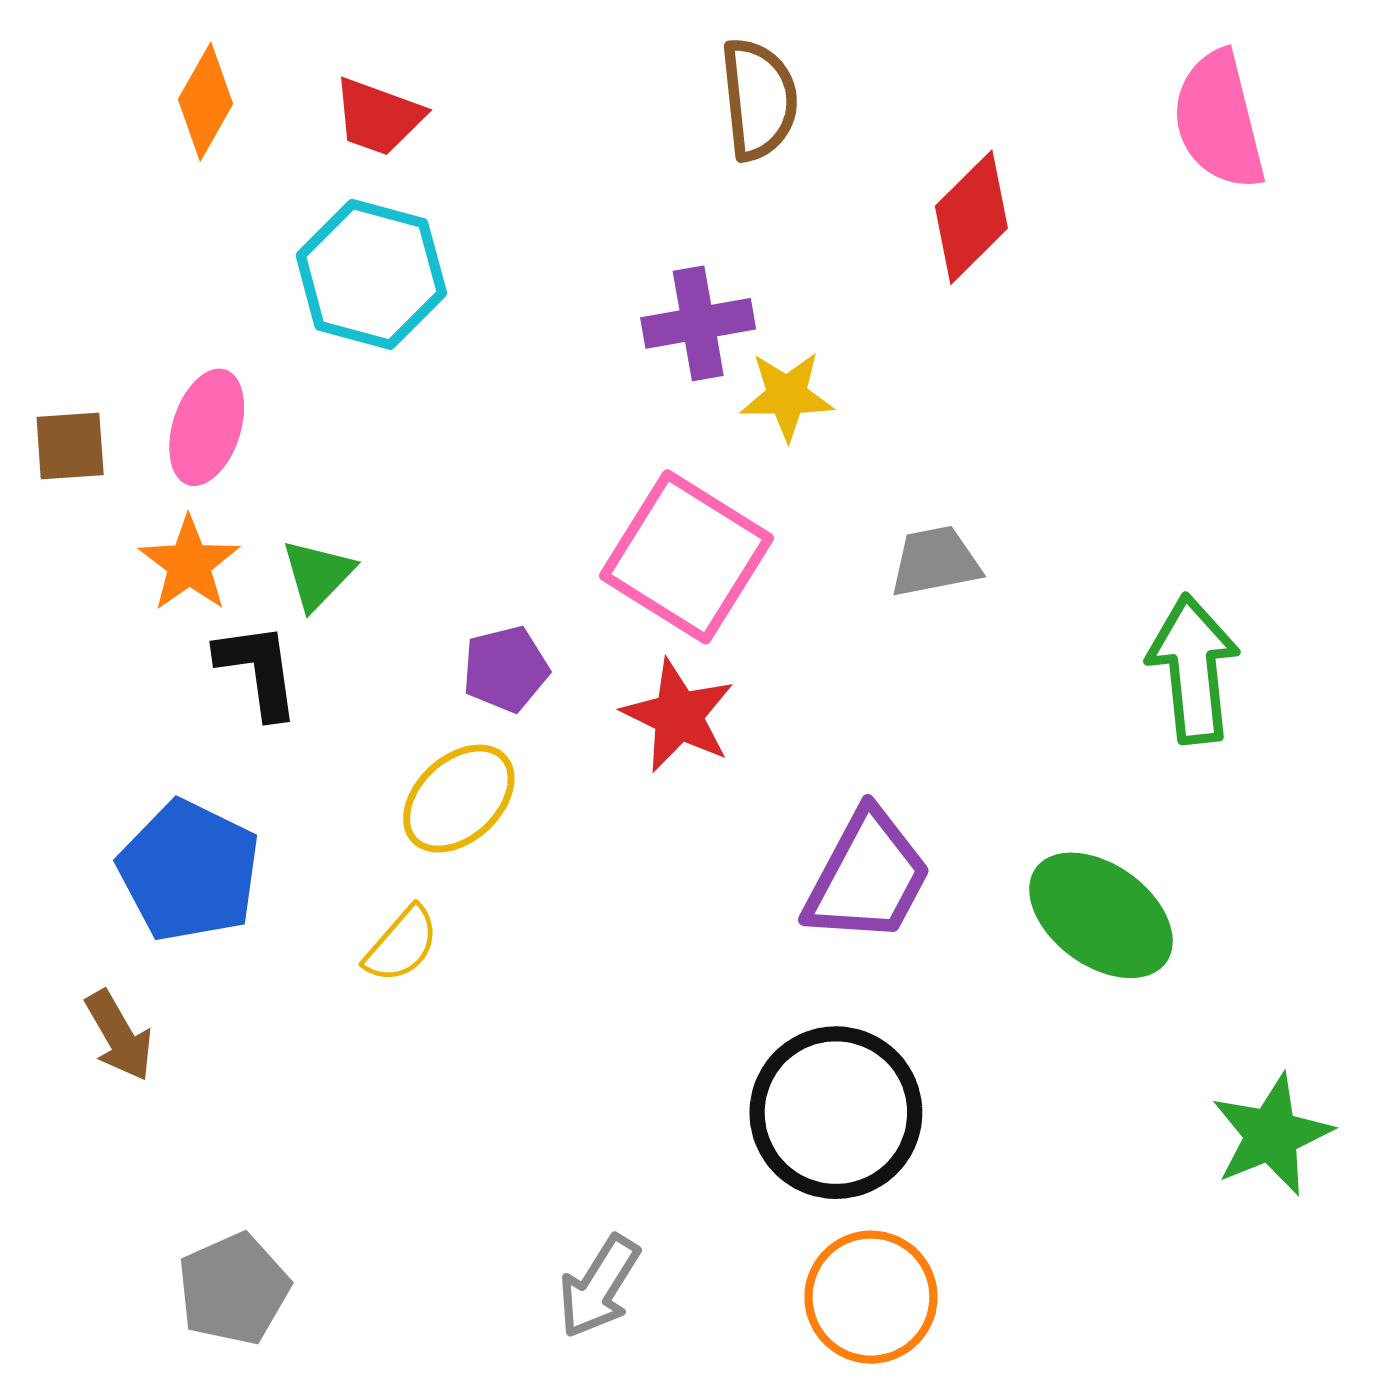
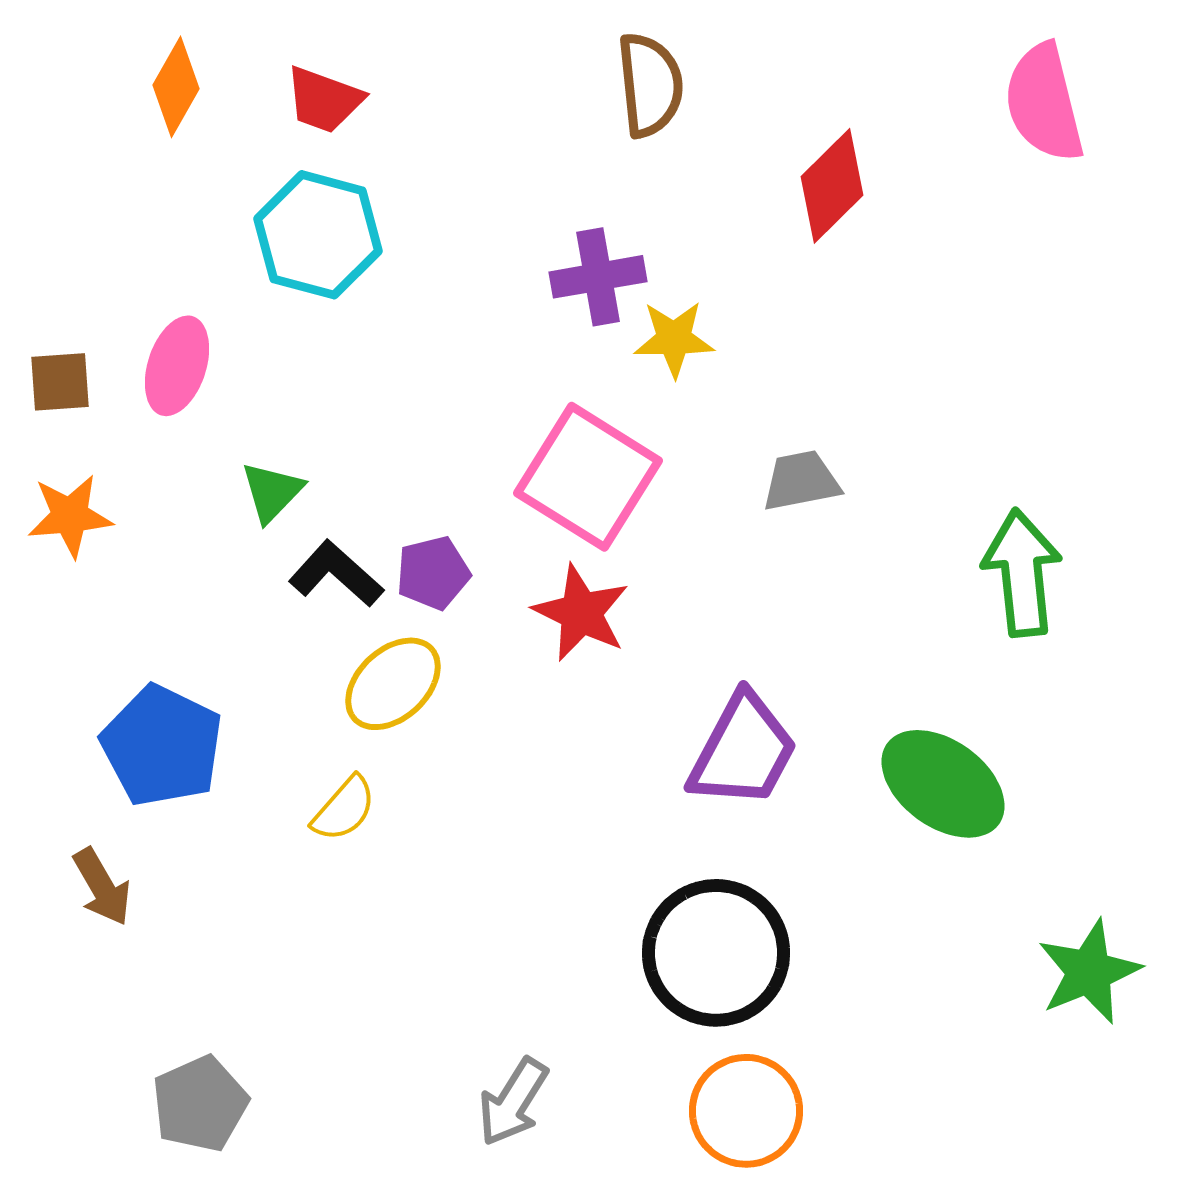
orange star: (189, 564) -> (70, 516), moved, turned 30
black L-shape: (258, 670) -> (336, 574), moved, turned -40

